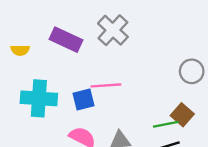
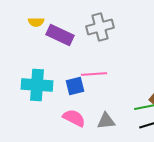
gray cross: (113, 30) -> (100, 27), turned 32
yellow semicircle: (20, 50) -> (36, 22), moved

